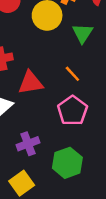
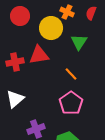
red triangle: (31, 83) -> (39, 55), moved

